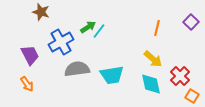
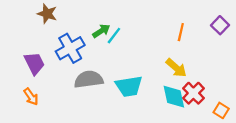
red cross: (180, 76) -> (193, 93), moved

